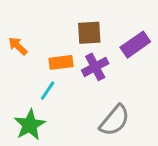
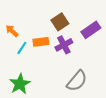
brown square: (89, 33) -> (60, 22), turned -30
cyan line: (48, 91) -> (22, 48), moved

